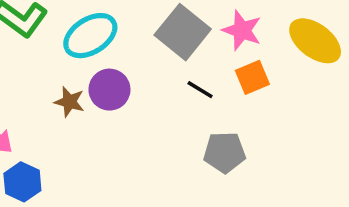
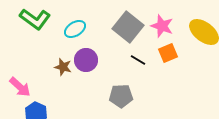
cyan ellipse: (90, 36) -> (75, 29), size x0.7
gray pentagon: (224, 152) -> (121, 96), moved

